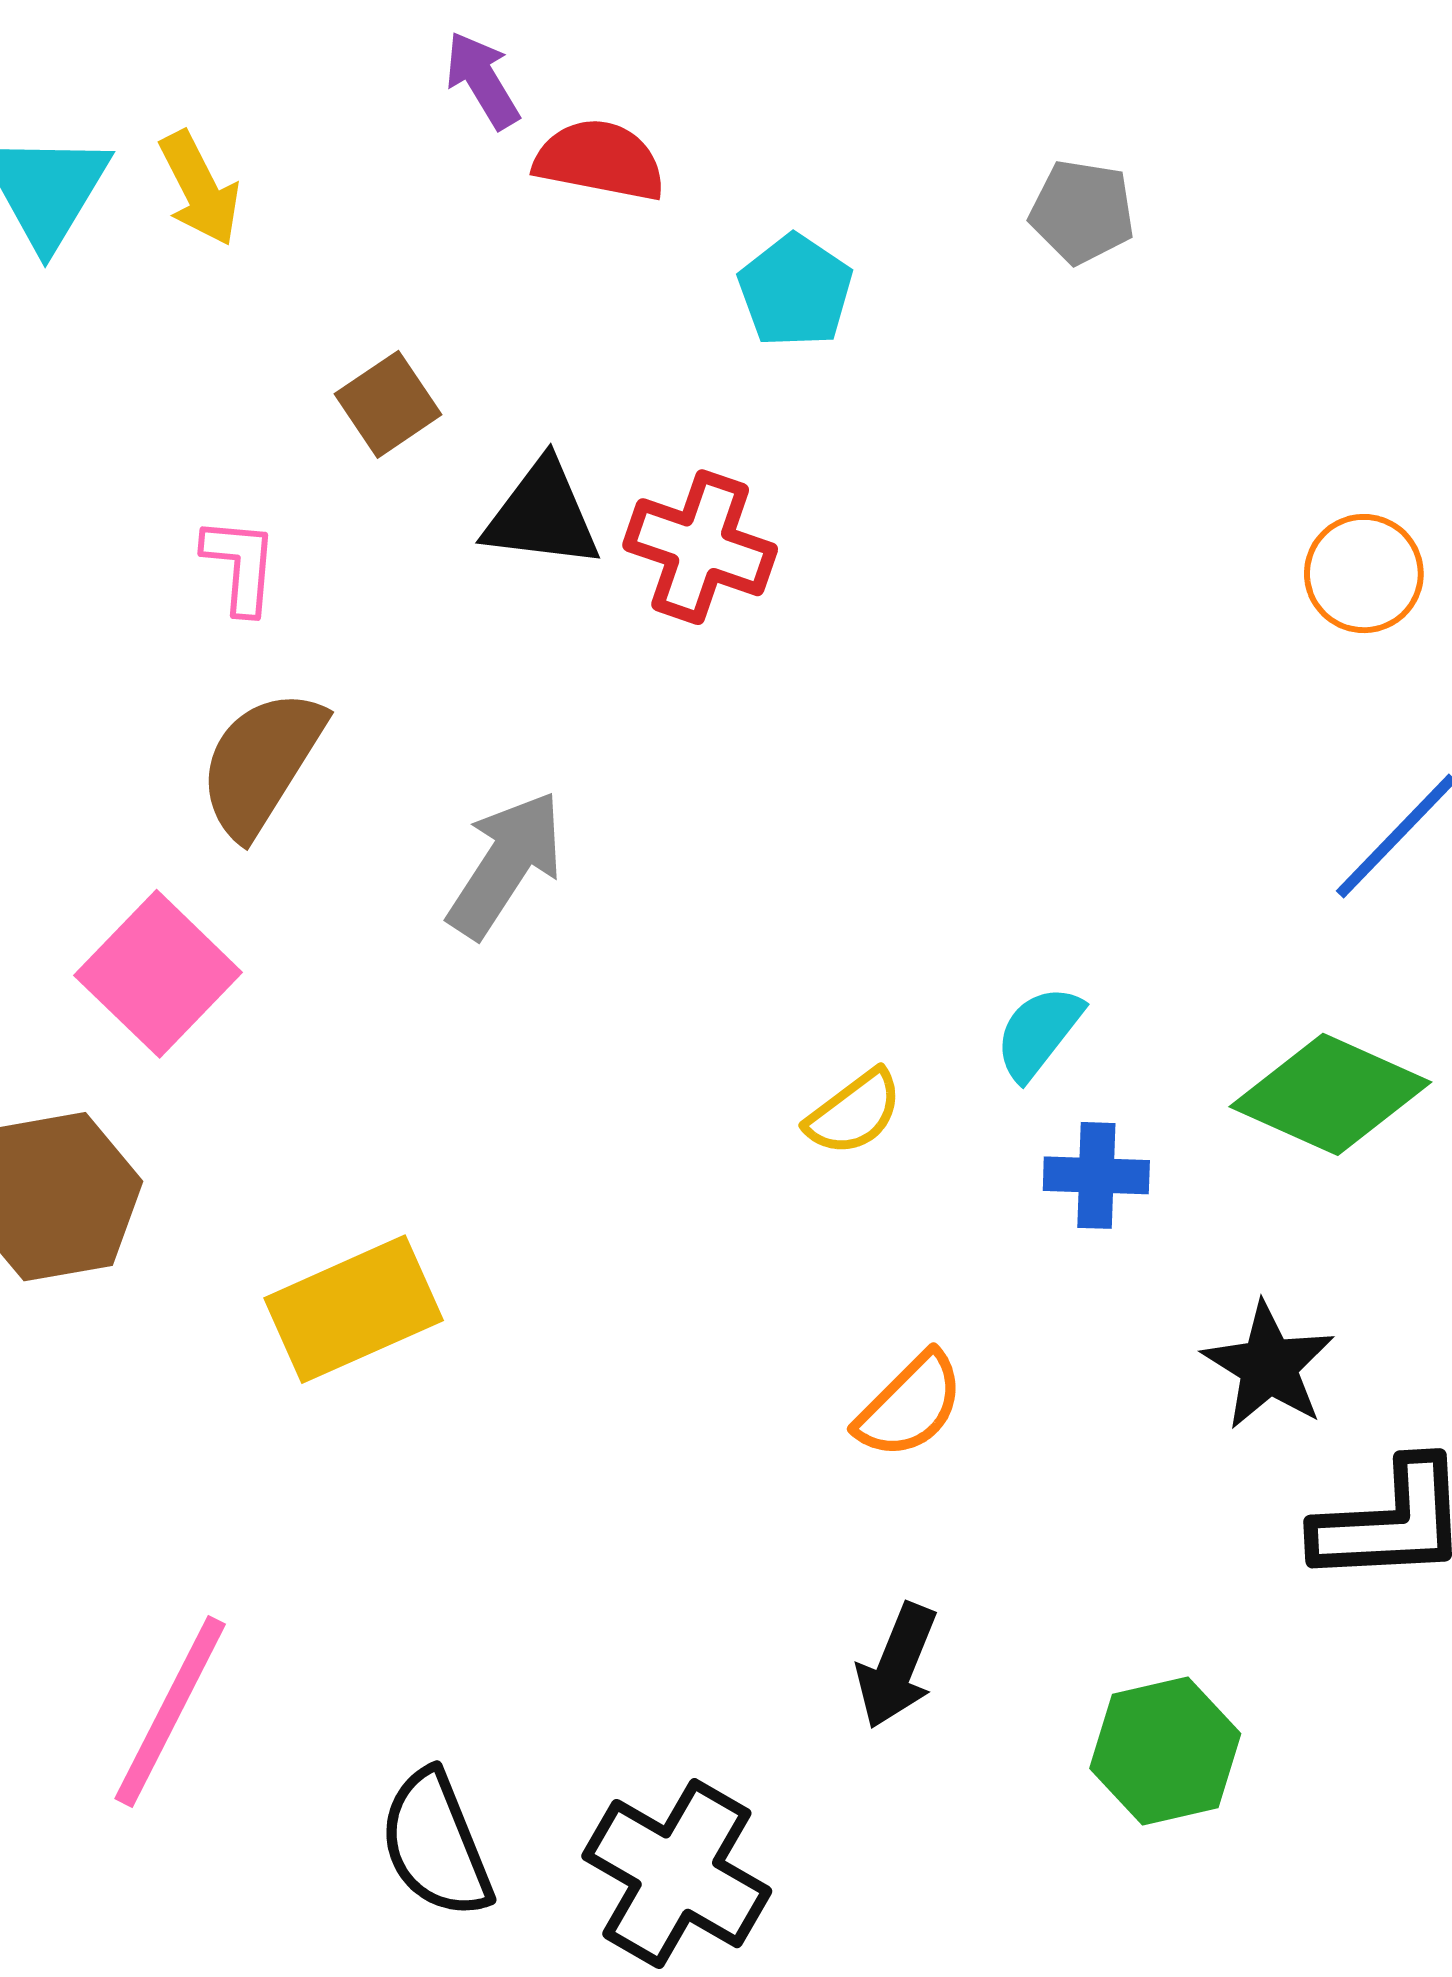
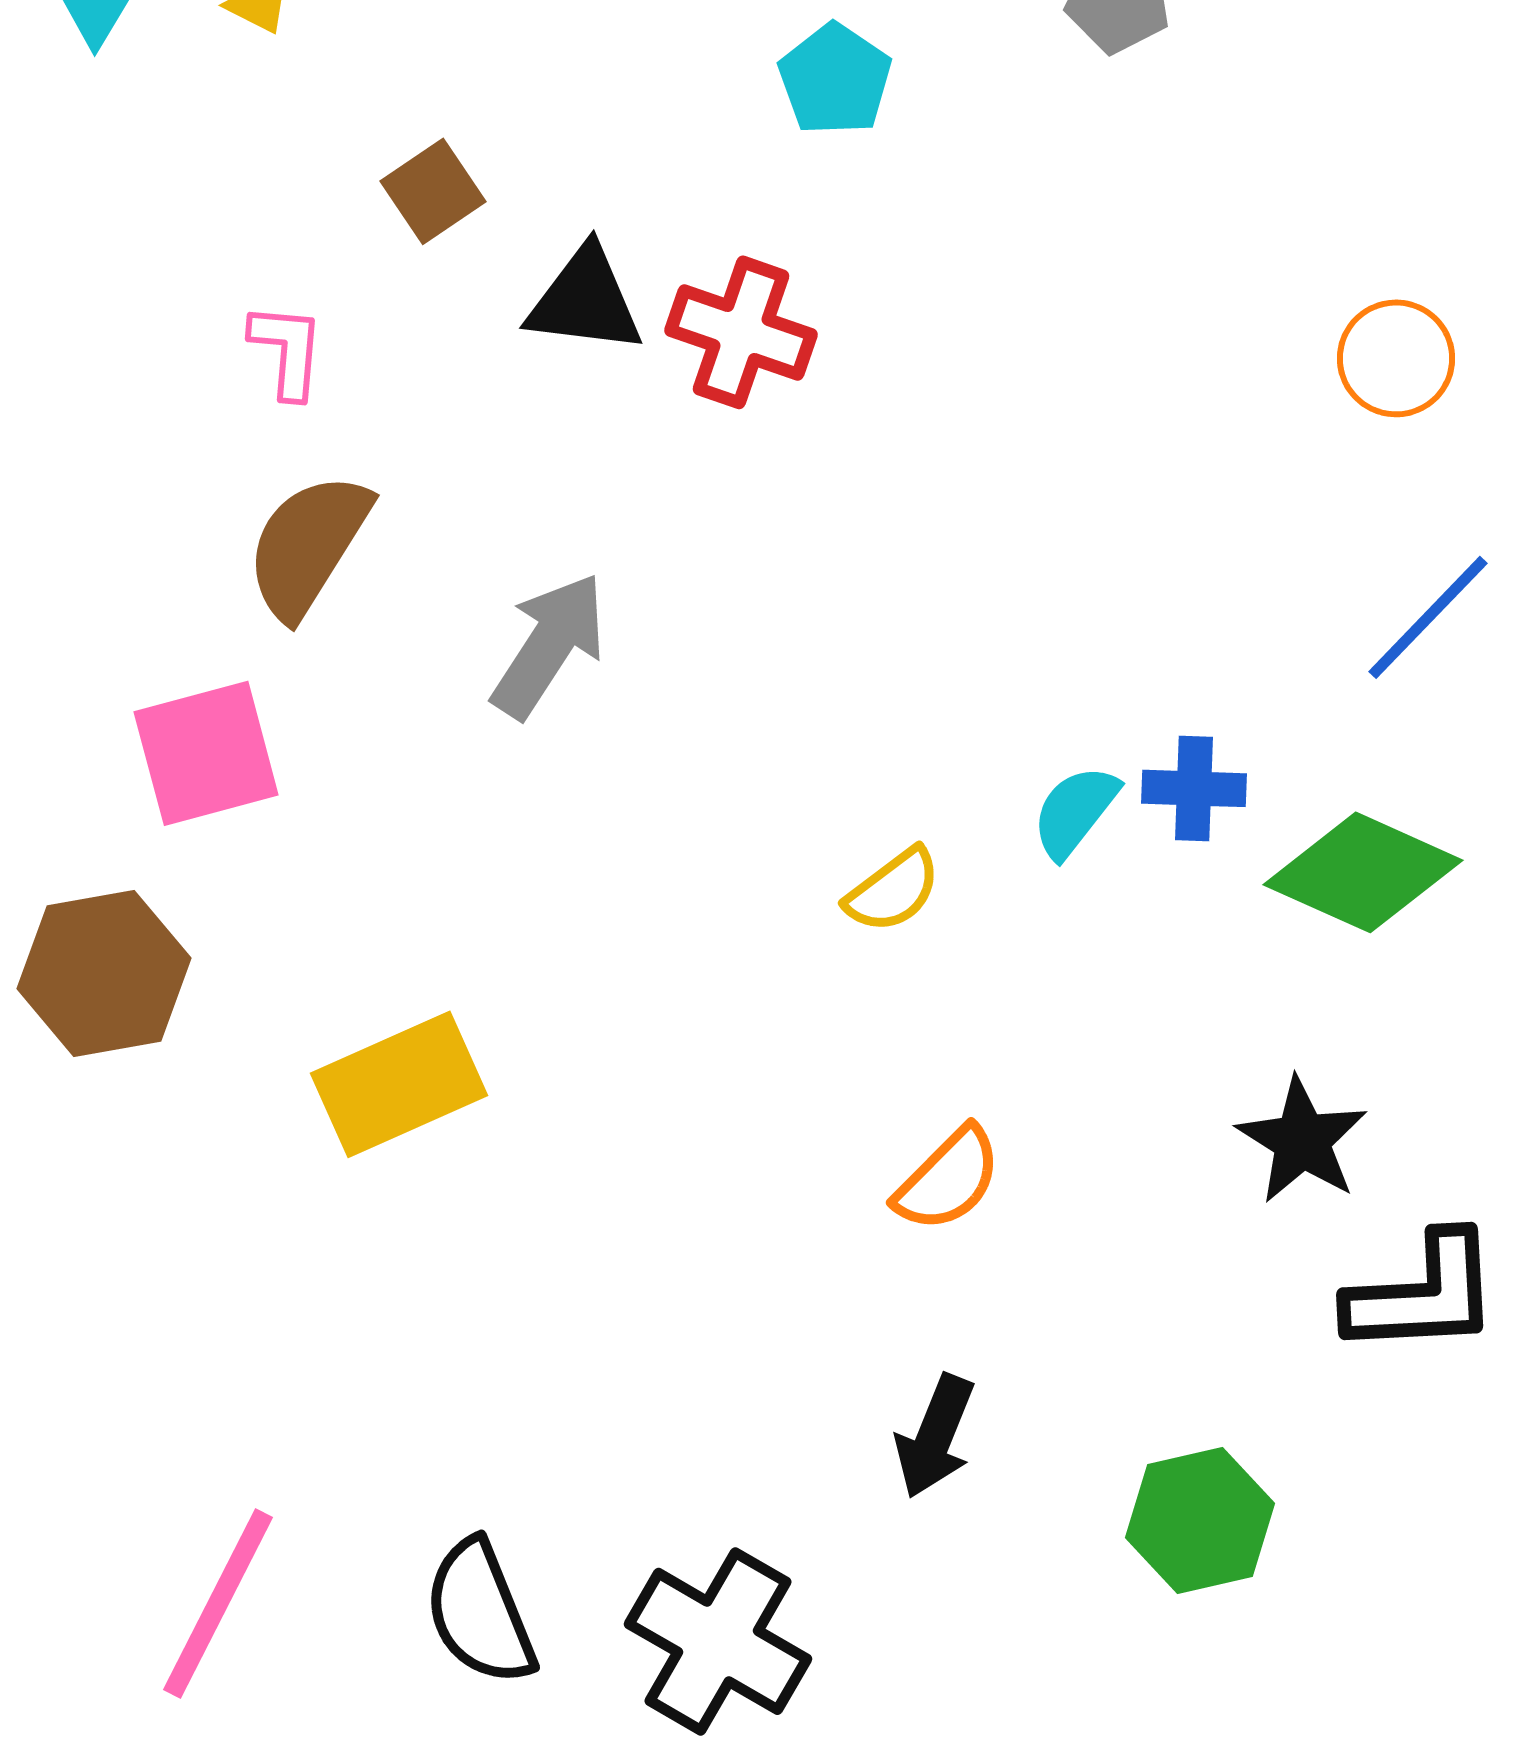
pink square: (158, 974) -> (206, 753), turned 31
blue cross: (1096, 1175) -> (1194, 788), moved
pink line: (170, 1711) -> (218, 1603), moved

